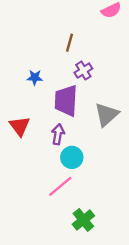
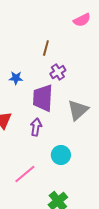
cyan circle: (72, 157) -> (61, 155), moved
pink line: (60, 186) -> (25, 174), moved

